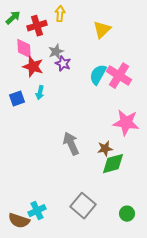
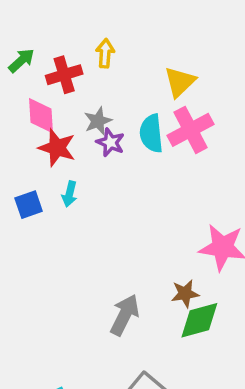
cyan semicircle: (98, 75) -> (151, 133), moved, turned -35
pink cross: (119, 76) -> (190, 130), moved, turned 30
gray arrow: (71, 144) -> (125, 315), moved, turned 50

